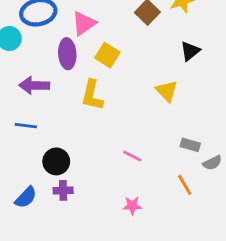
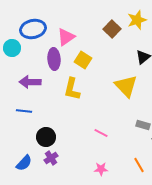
yellow triangle: (167, 91) -> (126, 86), size x1.4
orange line: (185, 185) -> (139, 165), moved
purple cross: (63, 190) -> (51, 158), turned -32

